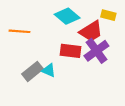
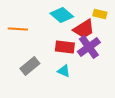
cyan triangle: (49, 70) -> (64, 71), moved

